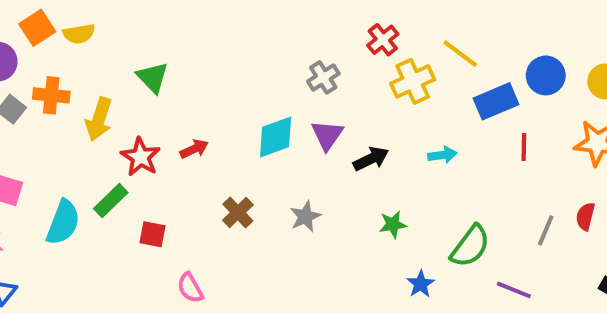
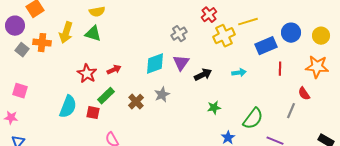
yellow semicircle: (79, 34) -> (97, 12), moved
yellow line: (460, 54) -> (248, 22), turned -54
green triangle: (152, 77) -> (93, 34), turned -30
yellow arrow: (99, 119) -> (66, 33), moved
green rectangle: (111, 201) -> (106, 96), moved
gray star: (305, 216) -> (162, 95), moved
red semicircle: (585, 216) -> (304, 94), moved, turned -48
cyan semicircle: (63, 222) -> (68, 107), moved

